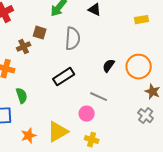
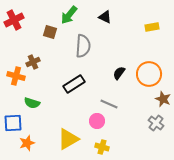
brown square: (40, 33) -> (50, 32), moved
brown cross: (24, 47) -> (33, 62), moved
green semicircle: (22, 96) -> (32, 103), turned 126
orange star: (29, 136) -> (27, 143), moved

